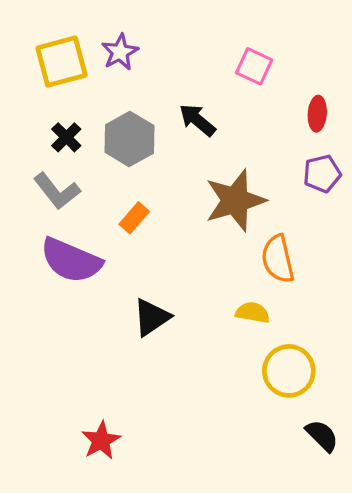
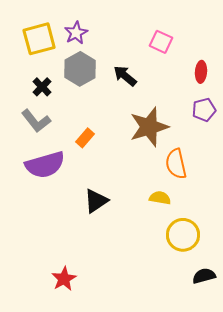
gray hexagon: (129, 139) -> (80, 69), moved
purple semicircle: (71, 260) -> (45, 165), turned -39
black semicircle: (322, 436) -> (204, 276), turned -60

